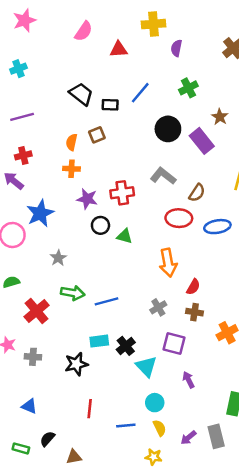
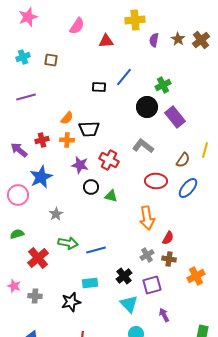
green cross: (188, 88) -> (163, 85), moved
black trapezoid: (81, 94) -> (89, 129), moved, turned 140
brown star: (220, 117) -> (178, 39), moved
brown square: (97, 135) -> (51, 60), moved, turned 32
orange semicircle: (72, 142) -> (67, 118), turned -152
red cross: (23, 155) -> (42, 140), moved
red cross: (122, 193) -> (109, 160), turned 36
brown semicircle: (197, 193) -> (183, 160), moved
blue ellipse: (217, 227) -> (188, 188), turned -40
gray cross: (158, 307) -> (147, 255), moved
purple square: (174, 344) -> (152, 285), turned -30
black cross: (126, 346) -> (124, 276), moved

